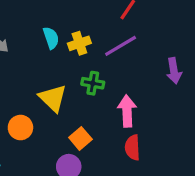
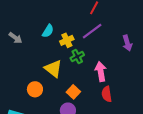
cyan semicircle: (51, 38) -> (48, 31), turned 56
yellow cross: (79, 43) -> (67, 40), moved
green cross: (93, 83) -> (77, 56), turned -32

